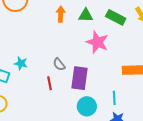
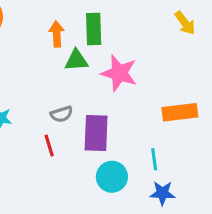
green triangle: (86, 15) -> (76, 60), moved
green rectangle: (116, 17) -> (94, 29), moved, turned 66
gray semicircle: (59, 64) -> (62, 114), turned -64

